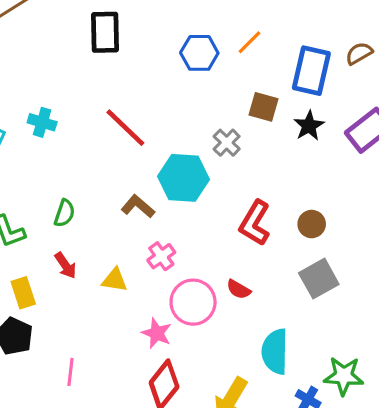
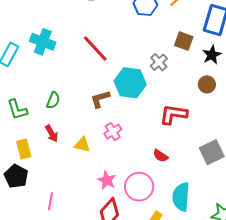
cyan cross: (42, 122) -> (43, 42), size x1.4
brown L-shape: (138, 206) -> (100, 99), turned -60
red L-shape: (255, 223) -> (174, 114), turned 64
brown circle: (312, 224) -> (207, 84), moved
pink circle: (193, 302) -> (139, 187), moved

